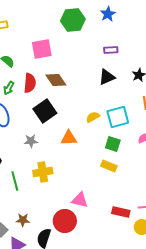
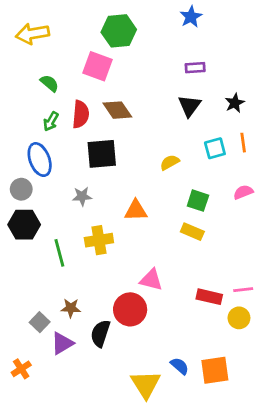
green hexagon: (73, 20) -> (119, 31), moved
pink square: (42, 49) -> (98, 66), turned 30
black triangle: (107, 77) -> (189, 106), turned -30
black square: (45, 111) -> (102, 154), turned 30
cyan square: (118, 117) -> (215, 148), moved, size x0.7
orange triangle: (69, 138) -> (136, 210), moved

